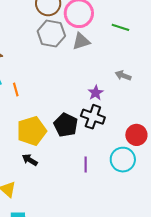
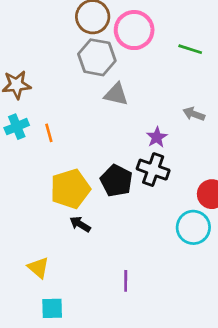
gray triangle: (81, 41) -> (116, 94), moved, turned 30
black arrow: (30, 160) -> (80, 224), moved
purple line: (86, 164) -> (126, 281), moved

